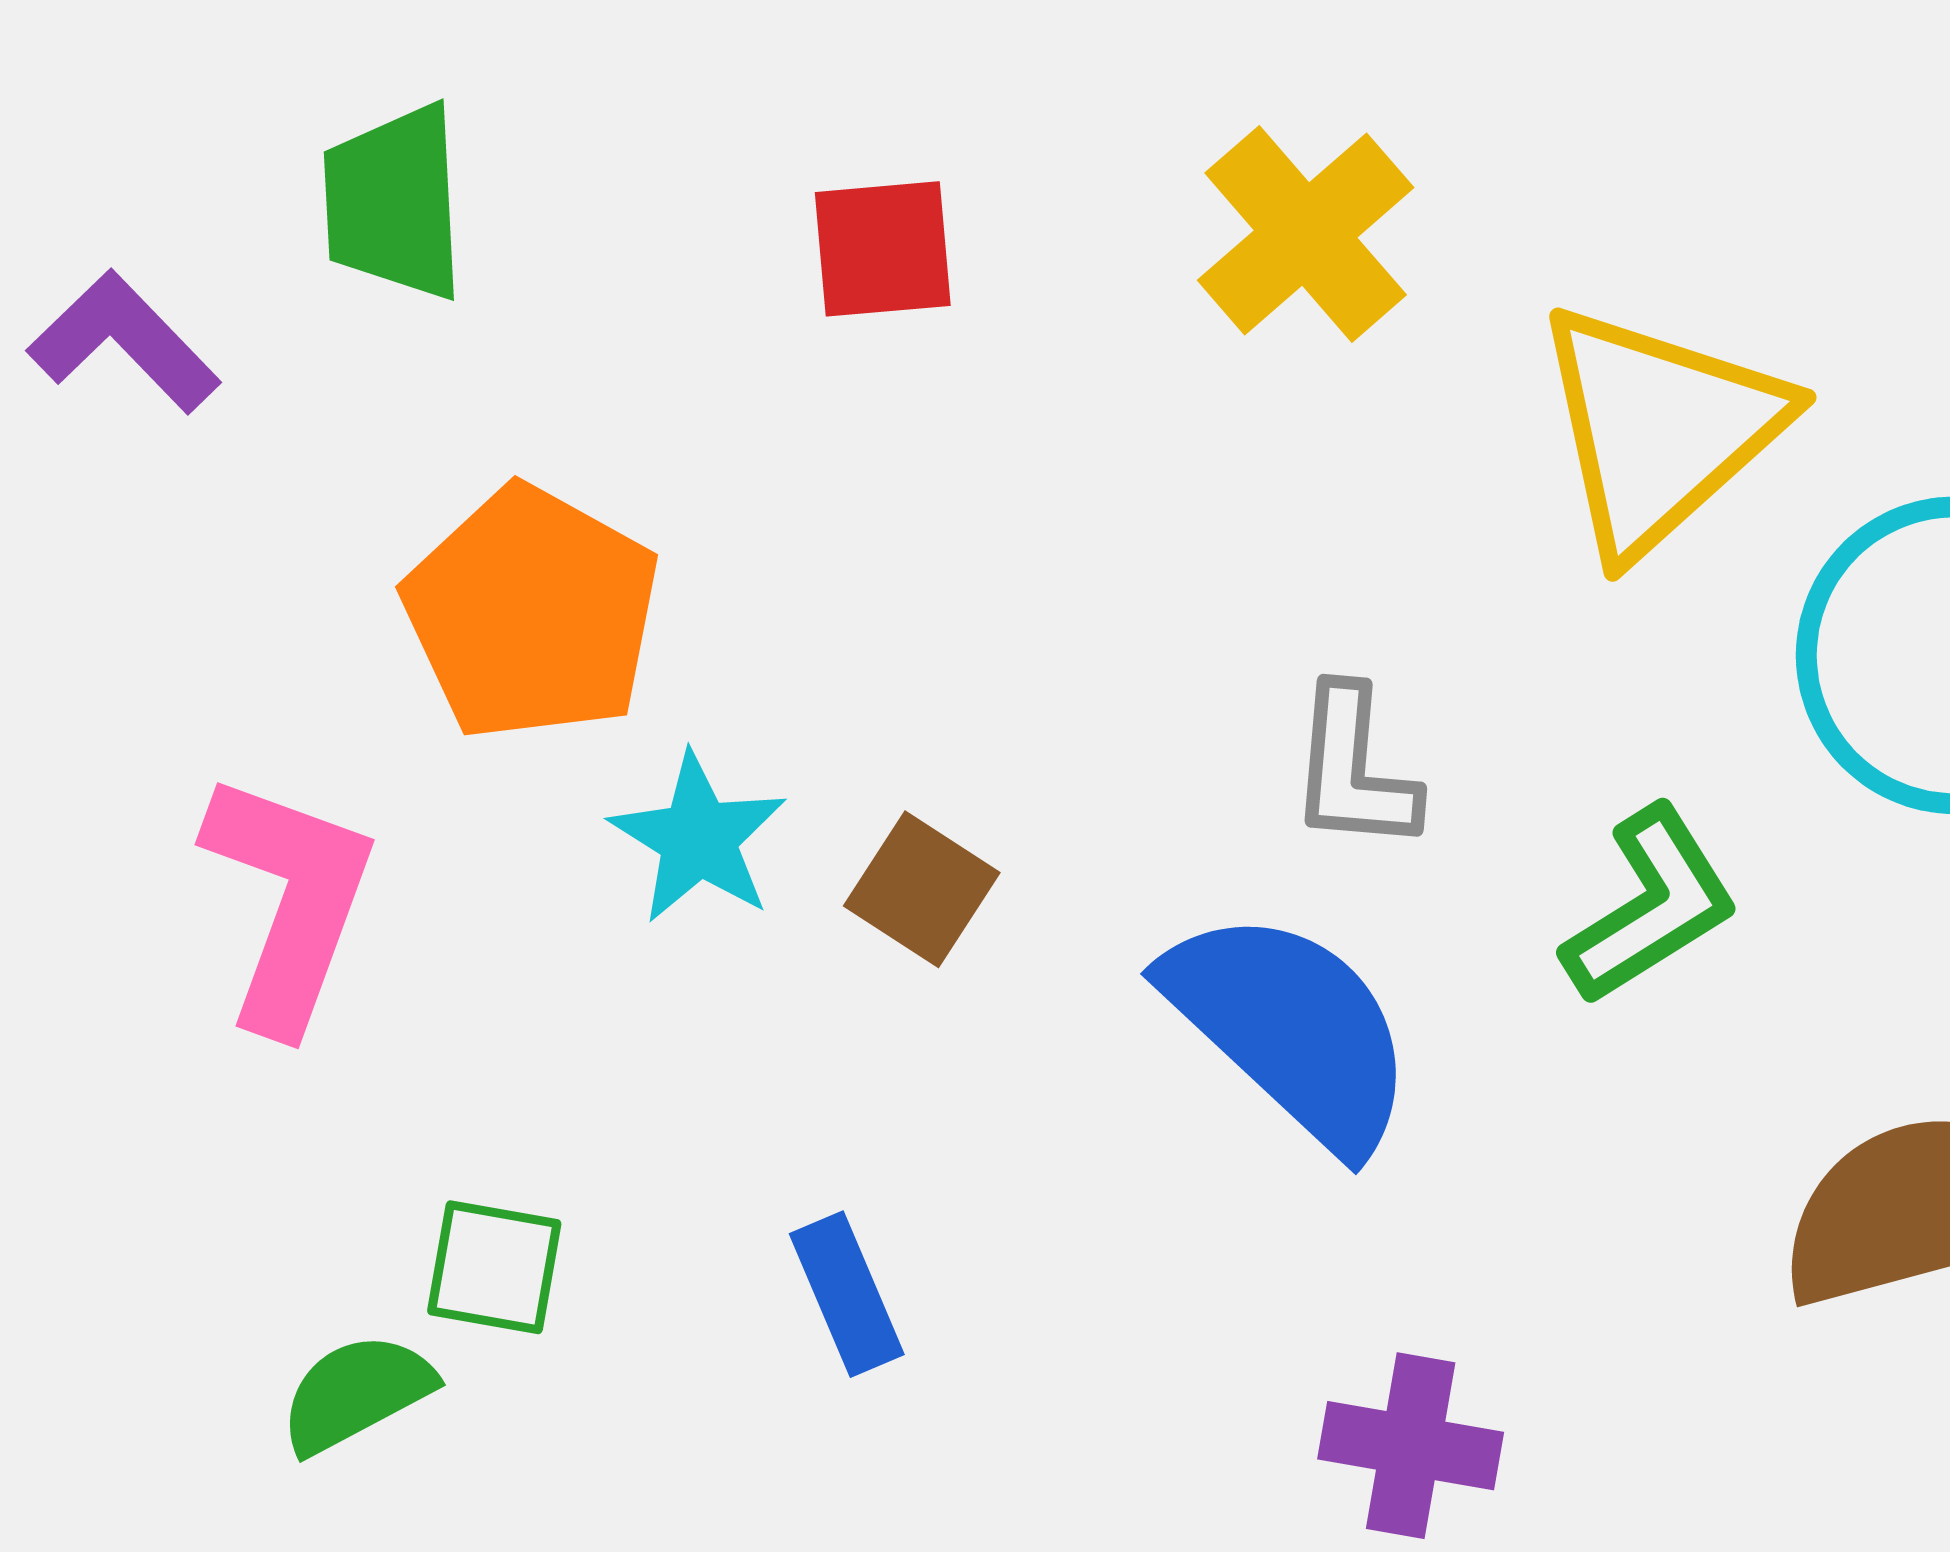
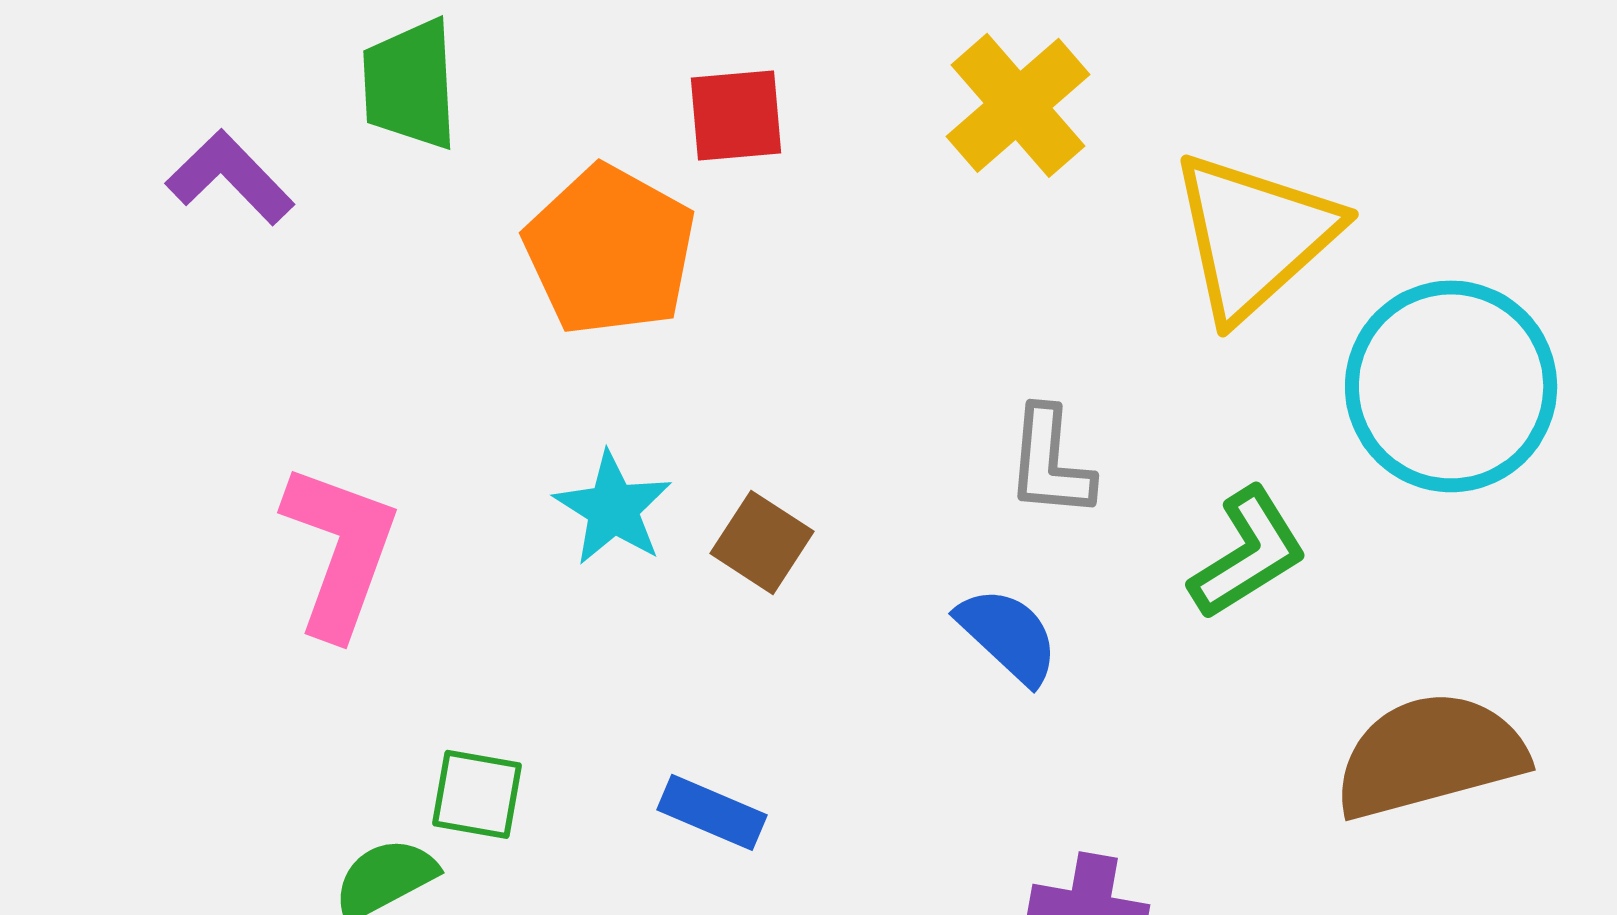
orange pentagon: (532, 613) -> (610, 250), moved
blue semicircle: (1291, 1029) -> (1008, 635), size x0.6
blue rectangle: (847, 1294) -> (712, 812), turned -44

